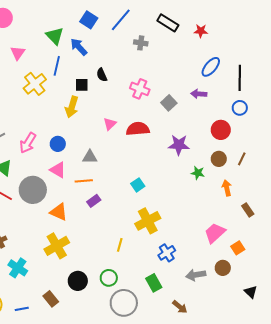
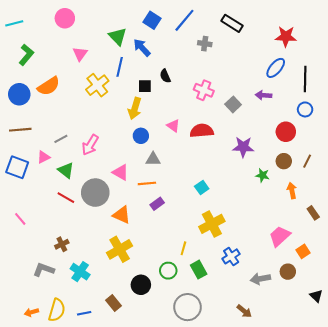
red star: (201, 31) -> (286, 36), moved, size x1.5
pink triangle: (110, 124) -> (173, 126), turned -40
blue circle: (58, 144) -> (141, 136), moved
green circle: (109, 278) -> (168, 271), moved
green rectangle: (154, 283) -> (199, 270), moved

